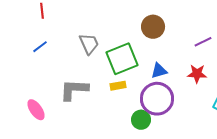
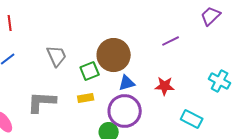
brown circle: (153, 27) -> (114, 55), moved, size x1.4
purple line: (203, 42) -> (171, 41), moved
green square: (122, 59) -> (90, 71), size x0.6

